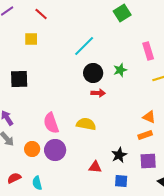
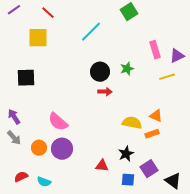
yellow square: (31, 39) -> (38, 38), size x1.5
cyan line: (84, 46) -> (91, 32), moved
pink semicircle: (51, 123) -> (58, 122), turned -30
yellow semicircle: (86, 124) -> (132, 123), moved
purple square: (148, 161) -> (149, 169), moved, turned -30
cyan semicircle: (37, 183) -> (44, 182), turned -56

